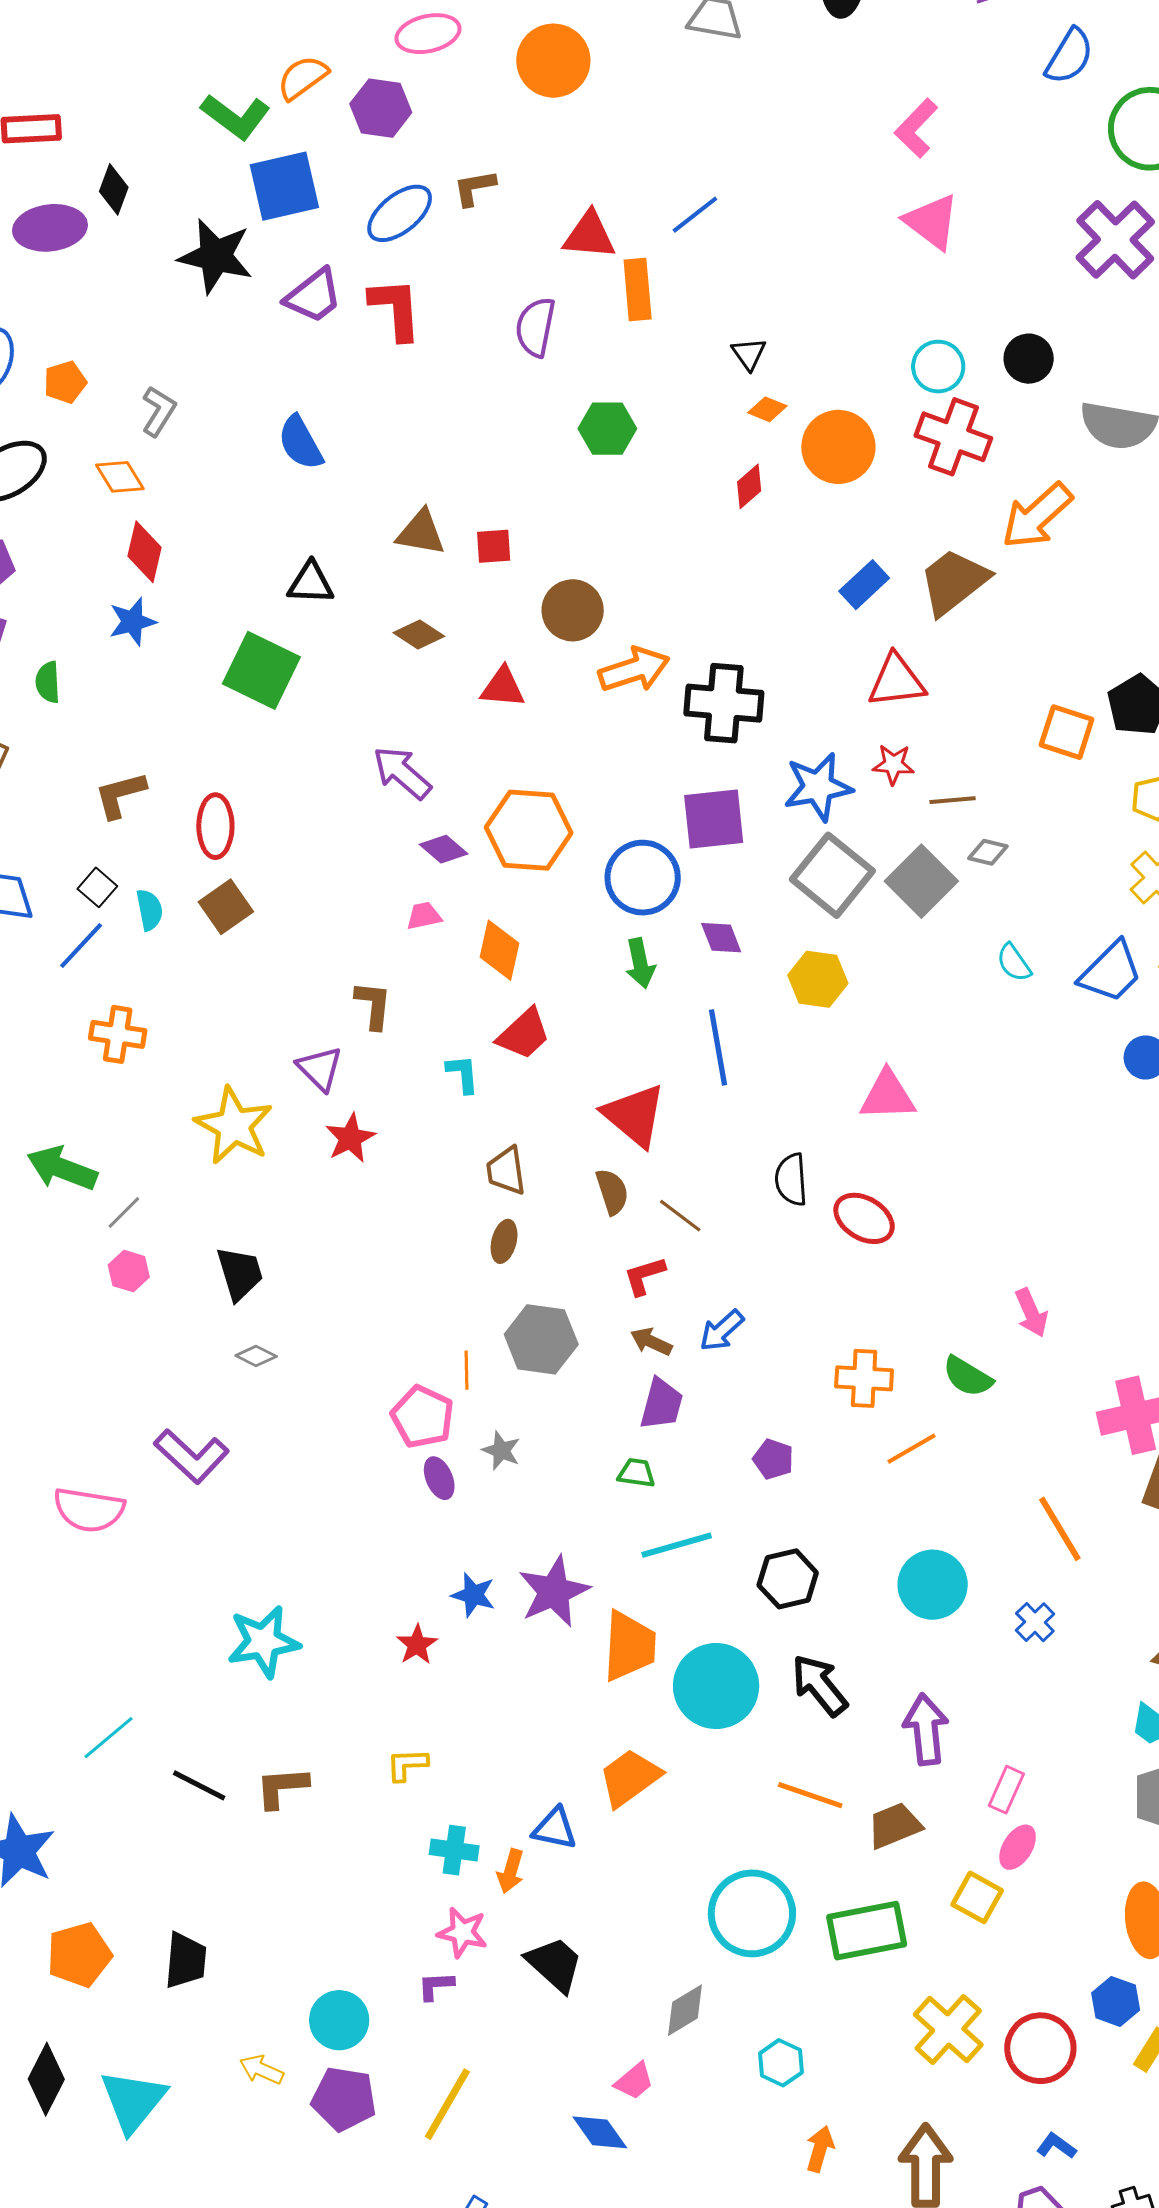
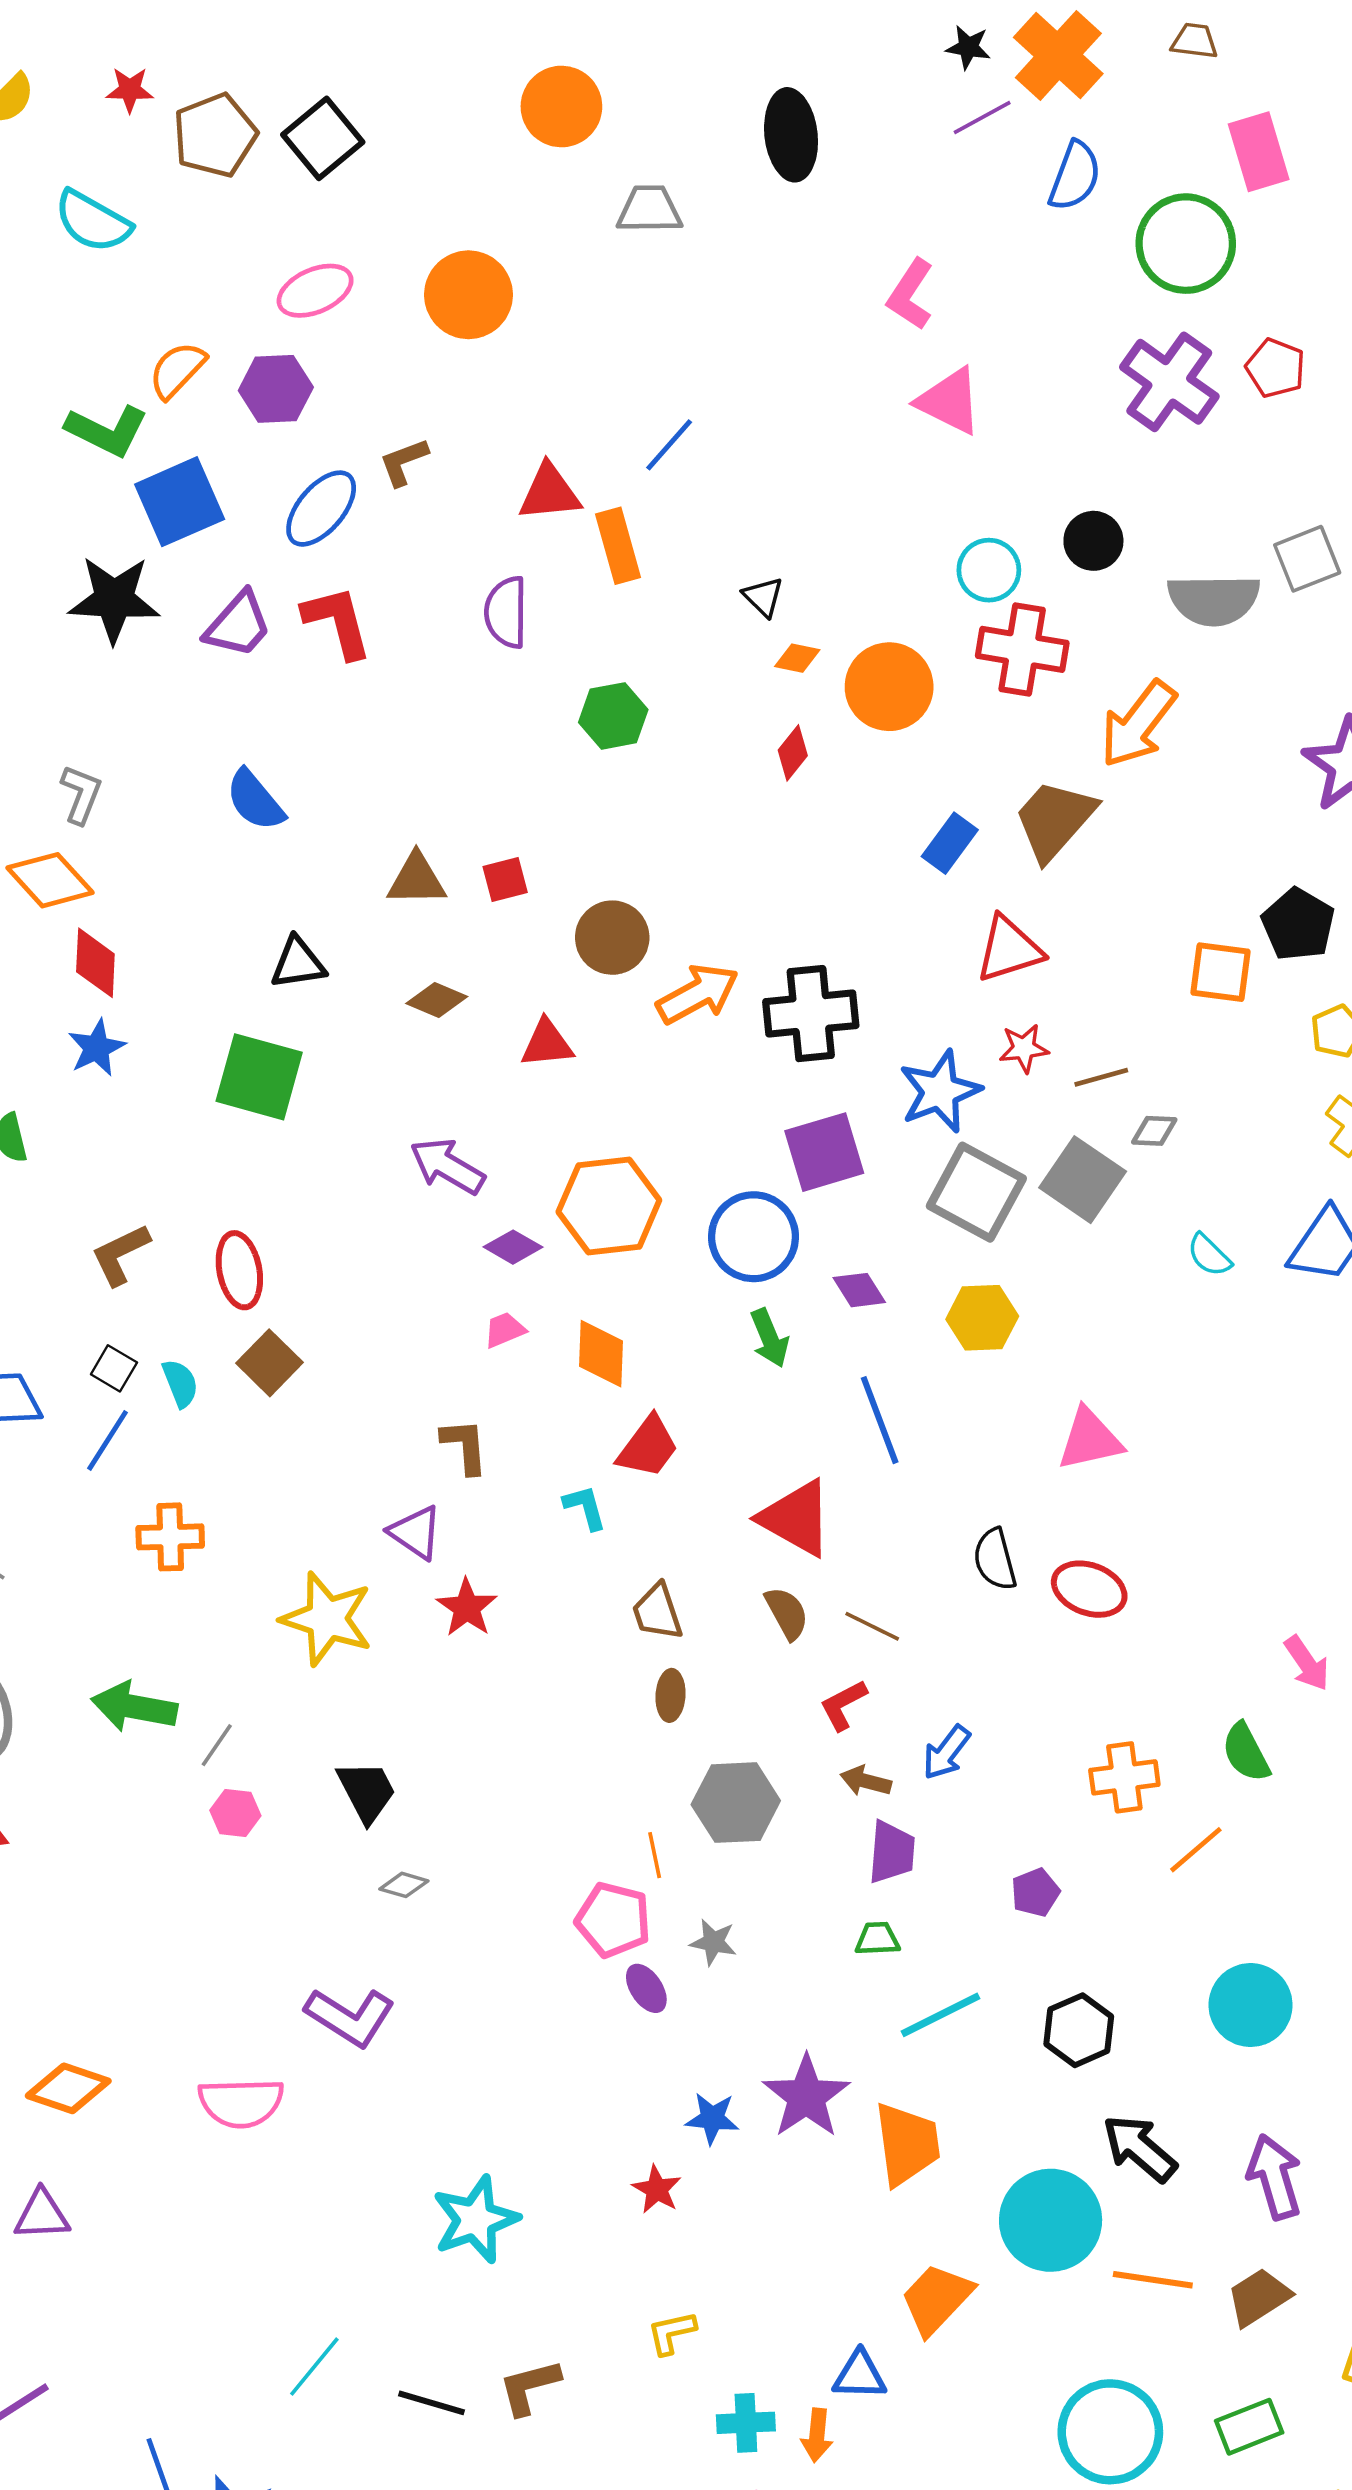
orange diamond: (120, 477) -> (50, 880), size x1.4
green semicircle: (968, 1377) -> (1246, 1752), turned 42
purple pentagon: (773, 1459) -> (1035, 1892), turned -30
cyan circle: (716, 1686) -> (1051, 2220), moved
green rectangle: (867, 1931) -> (1249, 2427), size x0.7

